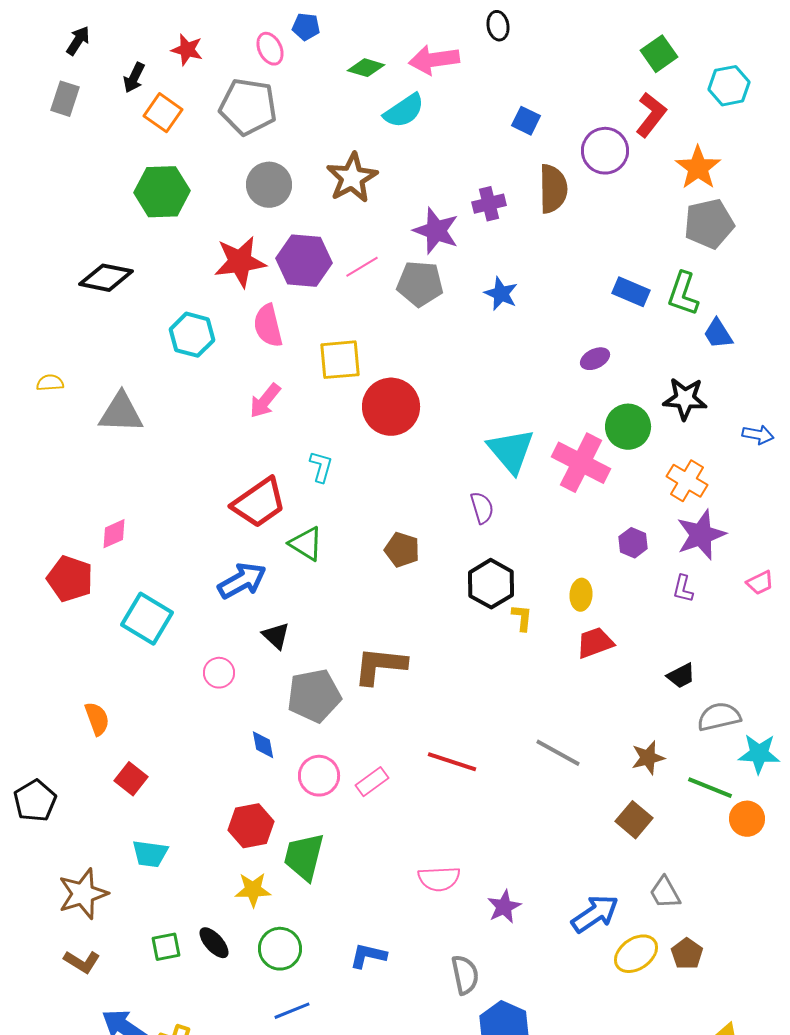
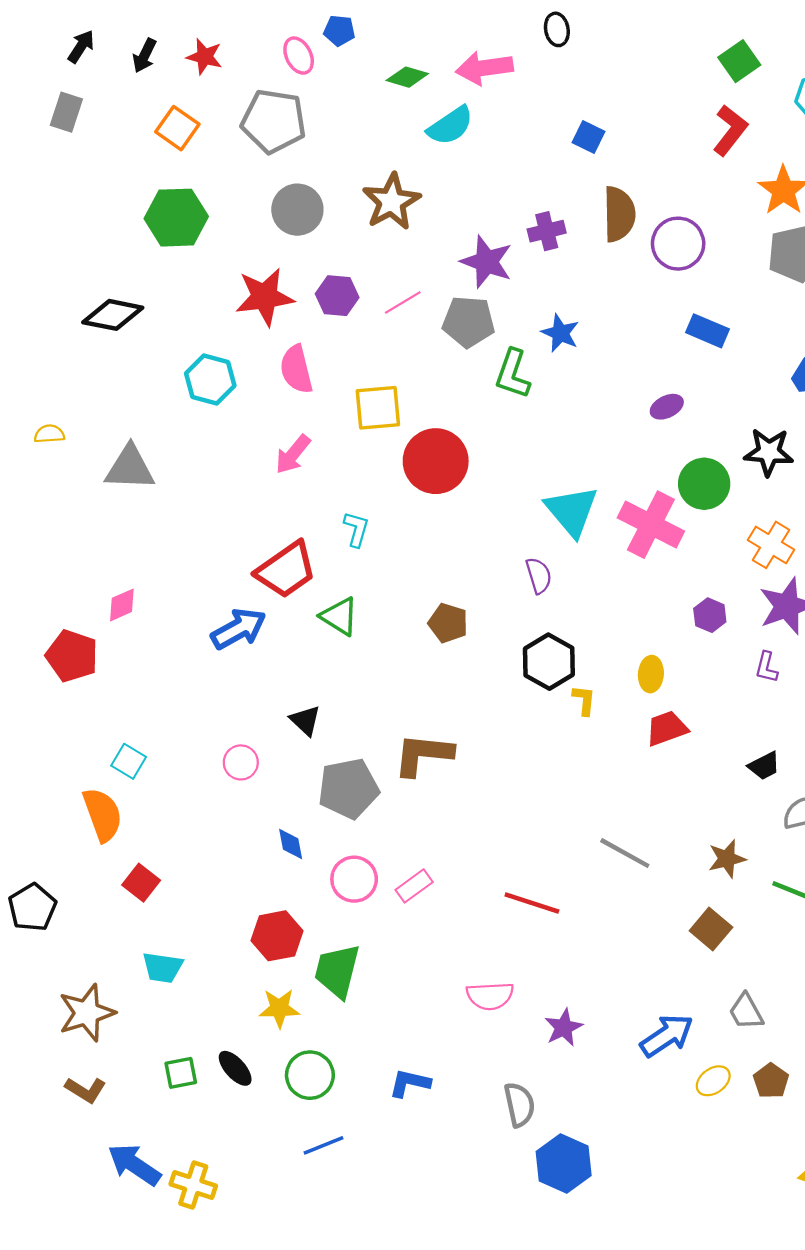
black arrow: (134, 78) -> (144, 56), moved
purple circle: (605, 151) -> (678, 244), moved
purple hexagon: (304, 261) -> (337, 296), size x0.7
green L-shape: (683, 294) -> (513, 374), moved
blue arrow: (242, 581) -> (239, 629), moved
cyan square: (147, 619) -> (129, 761), moved, size x0.6
orange semicircle: (97, 719) -> (103, 815), size x1.4
red line: (452, 762) -> (532, 903), moved
yellow ellipse: (636, 954) -> (713, 1081), size x0.7

